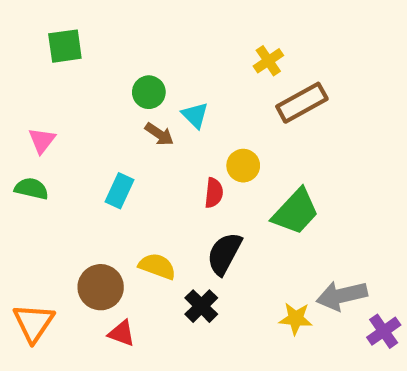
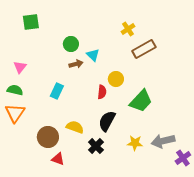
brown arrow: (159, 134) -> (76, 64), turned -48
yellow star: (296, 319) -> (135, 143), moved
orange triangle: (34, 323) -> (15, 113), moved

